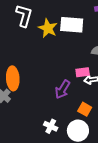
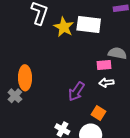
pink rectangle: (83, 72) -> (104, 65), moved

